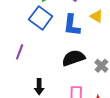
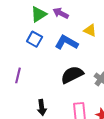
blue square: (41, 18) -> (35, 39), size x0.7
blue L-shape: (72, 25) -> (66, 42), turned 120

